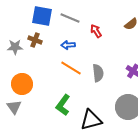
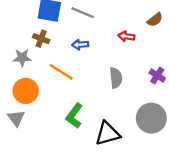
red arrow: (96, 31) -> (126, 36), moved, turned -48
gray star: (15, 47) -> (22, 58), moved
orange line: (71, 68) -> (61, 72), moved

